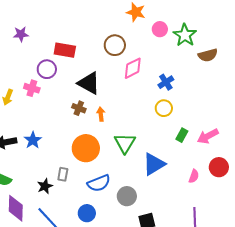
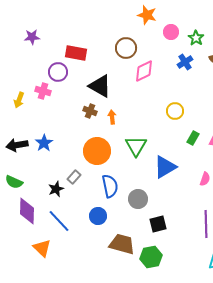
green star: (185, 35) -> (196, 38), size x0.7
blue cross: (166, 82) -> (185, 62), moved
gray rectangle: (63, 174) -> (74, 177), turned 32
blue semicircle: (99, 183) -> (110, 186), turned -80

